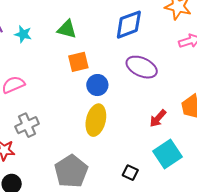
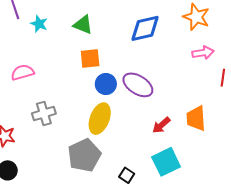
purple ellipse: (142, 67) -> (138, 85), moved
gray cross: (27, 125) -> (44, 114), moved
gray pentagon: (71, 171) -> (84, 155), moved

